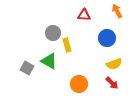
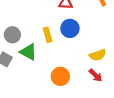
gray circle: (53, 33) -> (12, 35), moved
blue circle: (107, 38) -> (70, 28), moved

